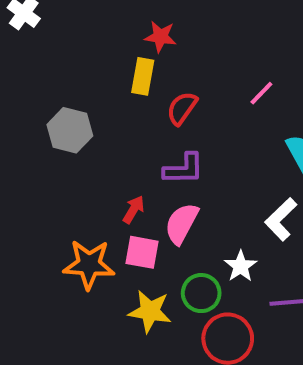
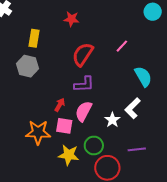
yellow rectangle: (143, 76) -> (34, 38), moved
red semicircle: (182, 108) -> (83, 54), size x1.4
white star: (241, 266) -> (112, 120), moved

